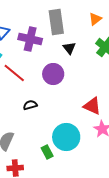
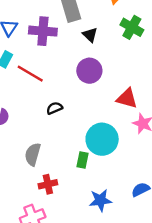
purple circle: (53, 74) -> (89, 71), moved
green rectangle: (47, 152) -> (82, 160), turned 48

